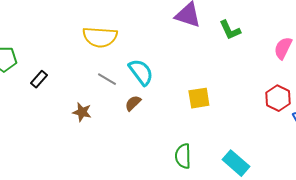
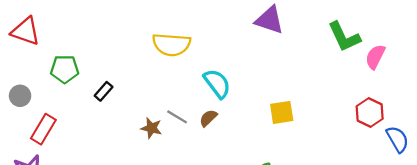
green L-shape: (230, 30) -> (344, 37), moved, size x1.4
gray line: (107, 79) -> (177, 117), moved

